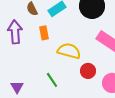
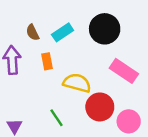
red circle: (88, 71) -> (100, 107), size x1.5

